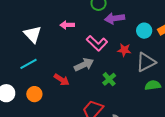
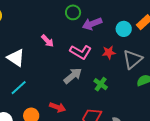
pink arrow: (67, 25) -> (47, 41), turned -120
red arrow: (62, 80) -> (58, 107), moved

